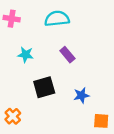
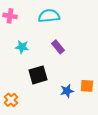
blue star: (81, 95) -> (67, 91), moved
orange square: (101, 121) -> (87, 86), moved

